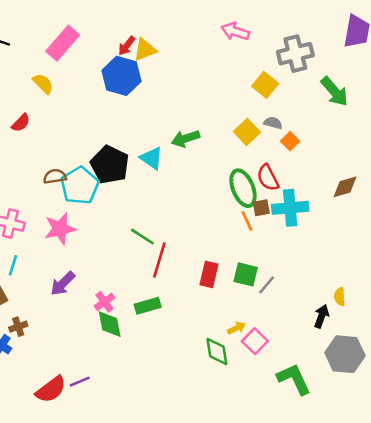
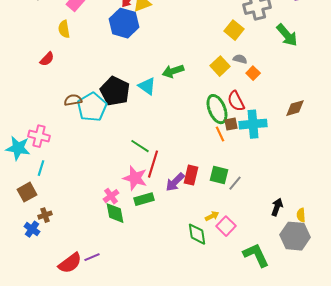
yellow semicircle: (43, 84) -> (64, 29), turned -144
pink star: (60, 229) -> (135, 178), moved, turned 30
purple arrow: (63, 284) -> (175, 182), moved
yellow semicircle: (340, 297) -> (301, 215), moved

